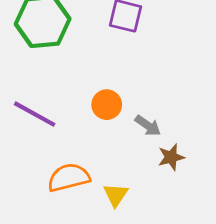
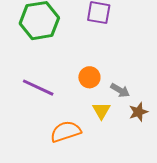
yellow triangle: (116, 195) -> (101, 111), moved

